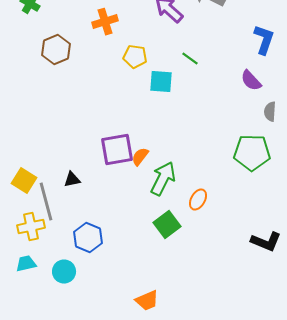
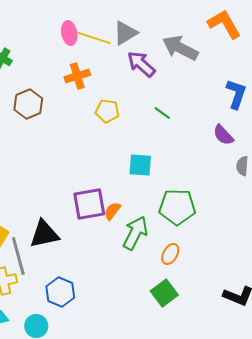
cyan square: (161, 82) -> (140, 165), moved
green pentagon: (252, 153) -> (177, 207), moved
black triangle: (72, 180) -> (44, 234), size x1.8
green square: (167, 225) -> (164, 293), moved

